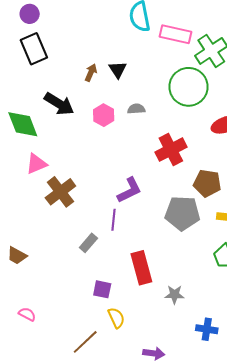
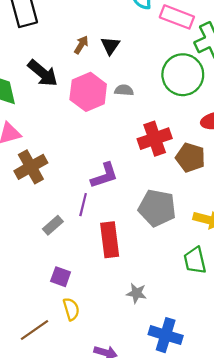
pink hexagon: (104, 115) -> (88, 92), size x1.6
brown pentagon: (207, 183) -> (190, 157), moved
red rectangle: (141, 268) -> (110, 240), moved
blue cross: (207, 329) -> (166, 335), size x1.4

